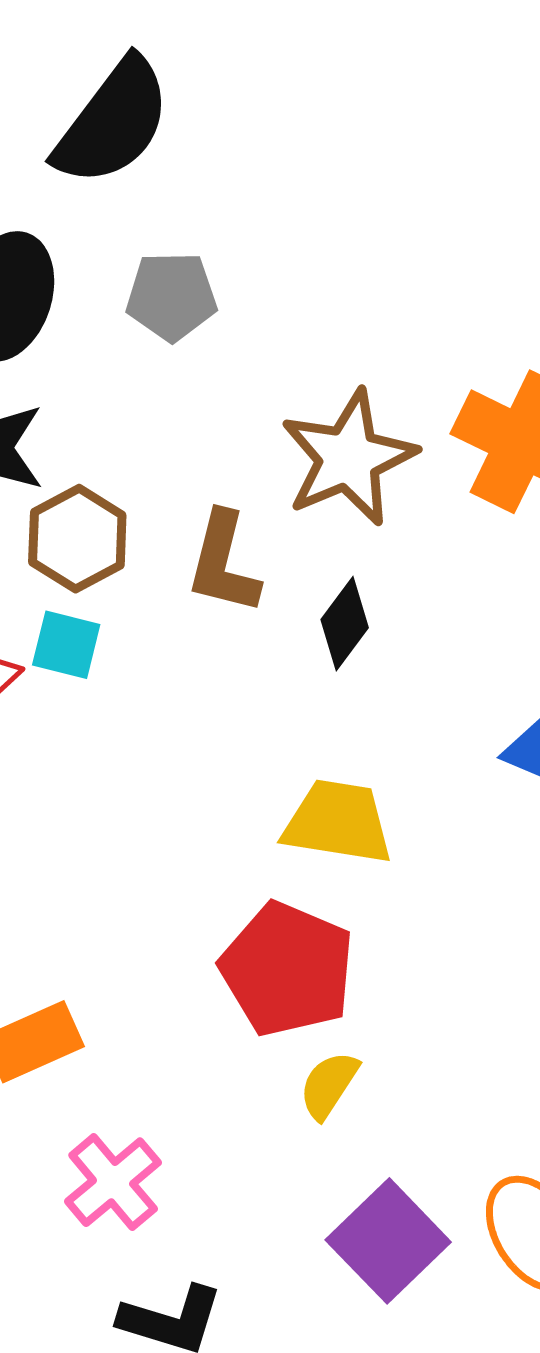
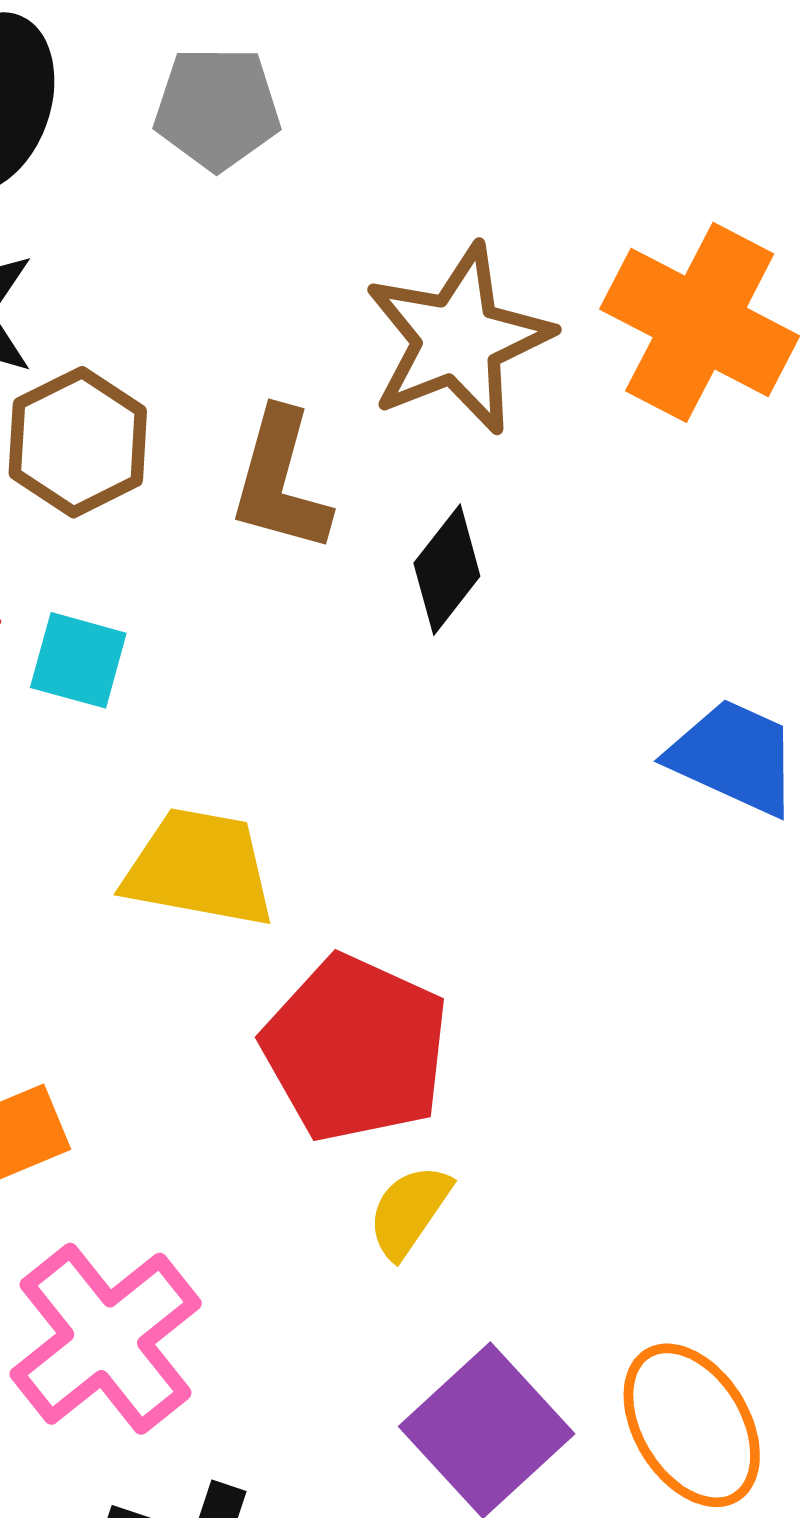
cyan square: (66, 645) -> (78, 660), moved
yellow trapezoid: (338, 822) -> (199, 868), moved
pink cross: (113, 1182) -> (106, 1339), size x1.4

